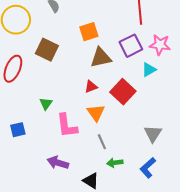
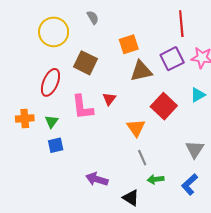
cyan triangle: (149, 70) -> (198, 95), moved
red triangle: (91, 87) -> (109, 99), moved, turned -32
green triangle: (46, 104) -> (52, 122), moved
pink L-shape: (67, 126) -> (82, 107), moved

